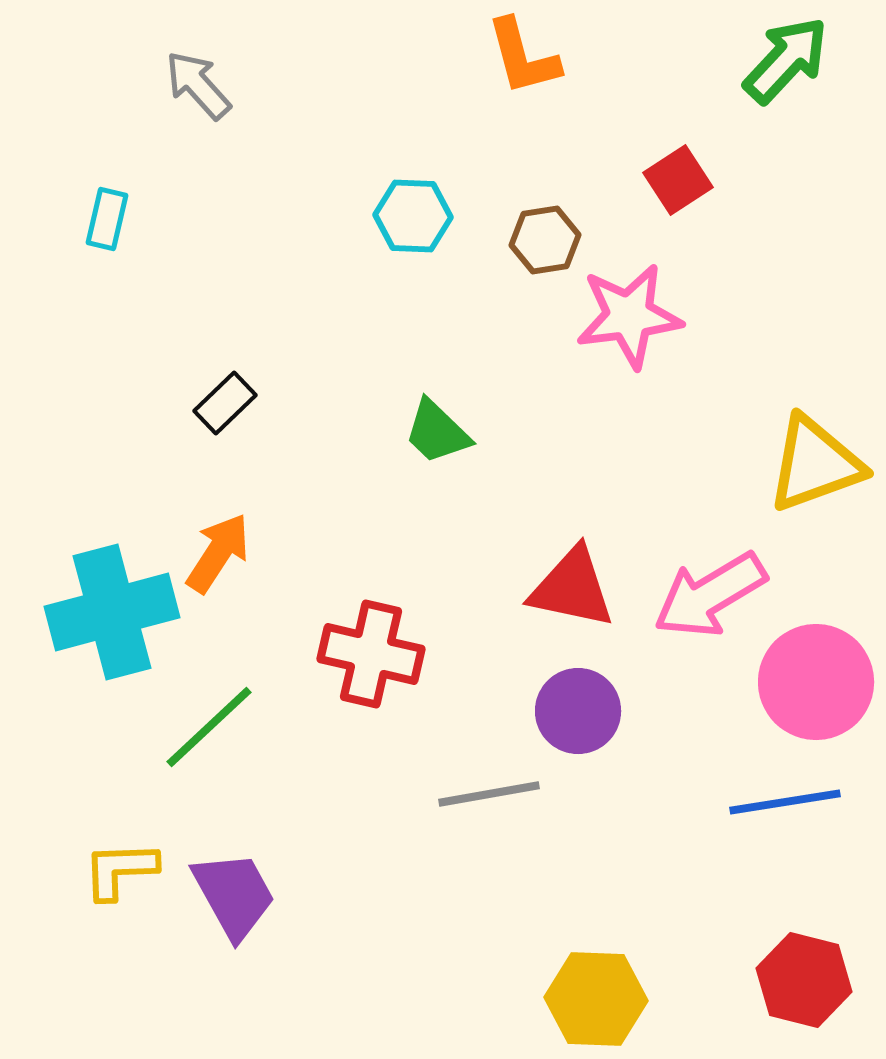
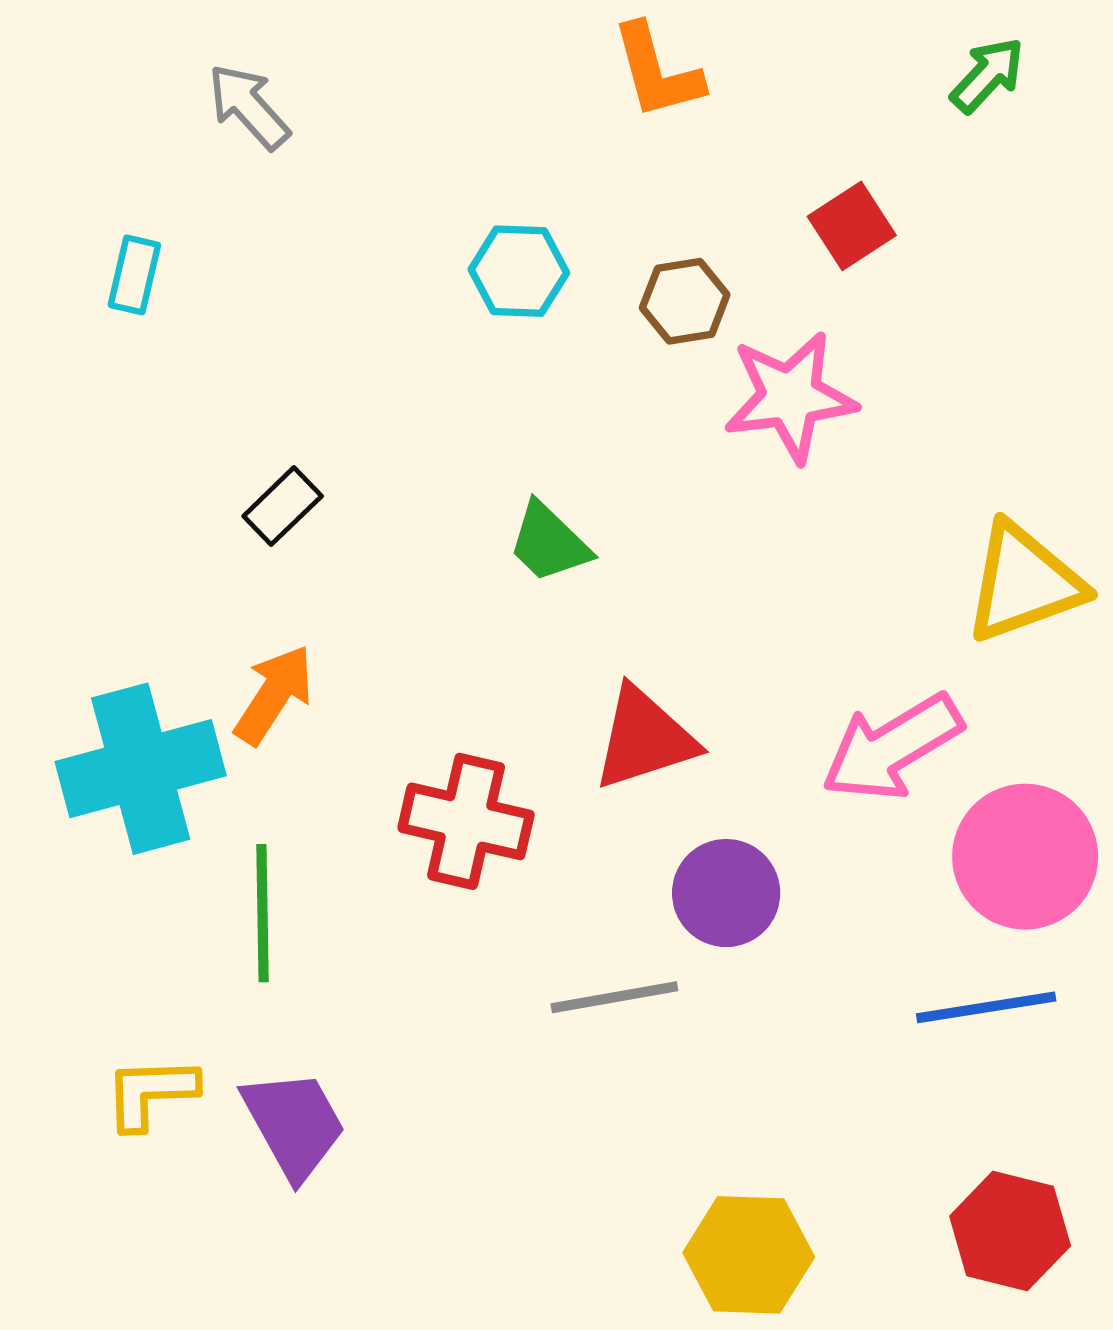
green arrow: (786, 60) -> (987, 75), size x0.7
red triangle: (572, 588) -> (644, 738), moved, turned -30
green line: (209, 727) -> (263, 913), turned -48

